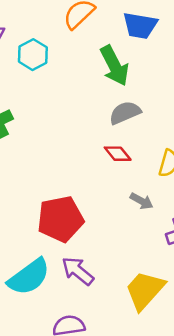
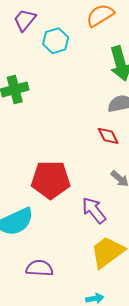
purple arrow: (78, 271) -> (94, 210), moved

